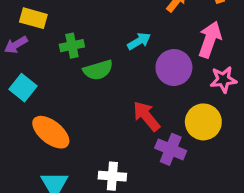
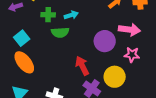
pink arrow: (210, 39) -> (129, 30), turned 65
cyan arrow: (139, 41) -> (71, 15), moved
cyan square: (23, 88) -> (22, 38), moved

